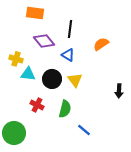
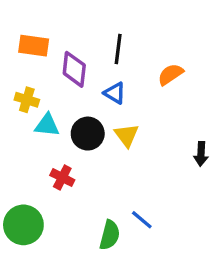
orange rectangle: (35, 13) -> (34, 46), moved
purple diamond: (44, 41) -> (74, 69), turned 45
green semicircle: (65, 109) -> (110, 235), moved

